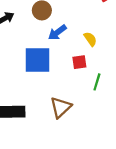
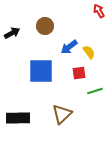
blue arrow: (57, 32) -> (69, 47), moved
green line: (97, 82) -> (95, 91), turned 56

